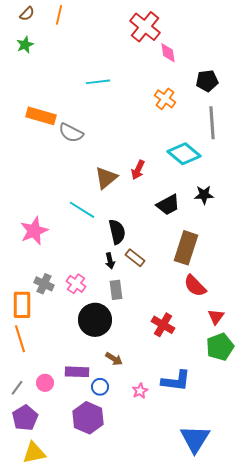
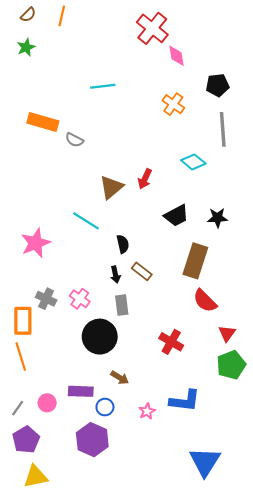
gray semicircle: (71, 133) -> (74, 140), size x0.7
cyan diamond: (184, 154) -> (193, 162), size x0.7
black star: (204, 195) -> (217, 218), moved
black semicircle: (117, 232) -> (123, 244), size x0.7

